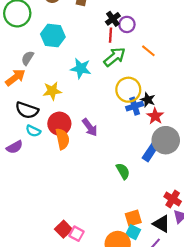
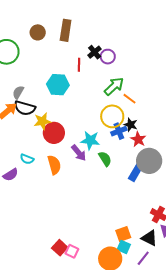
cyan hexagon: (53, 35) -> (58, 85), moved
red line: (110, 35) -> (79, 65), moved
orange line: (148, 51) -> (130, 99), moved
green arrow: (115, 57) -> (114, 86), moved
cyan star: (81, 68) -> (90, 140), moved
black semicircle: (27, 110) -> (25, 108), moved
red circle: (59, 124) -> (54, 133), moved
green semicircle: (123, 171) -> (105, 159), moved

